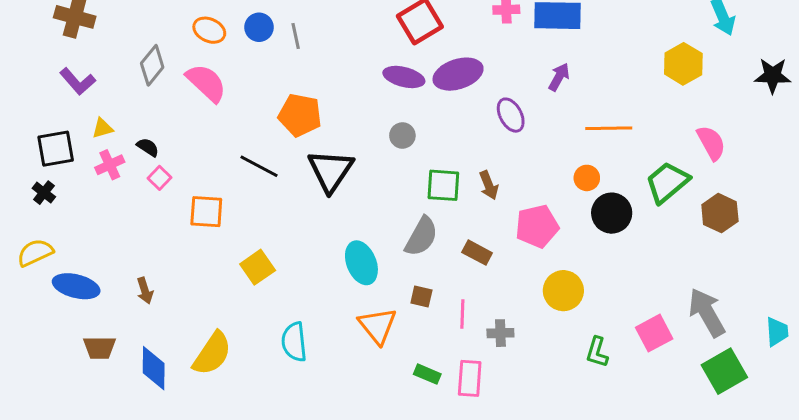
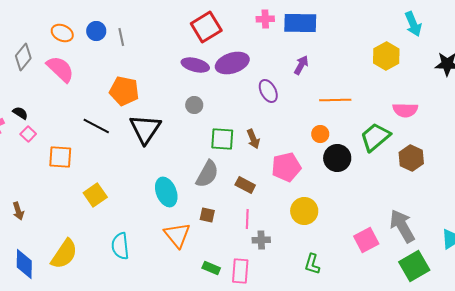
pink semicircle: (711, 143) -> (405, 110), turned 120
pink line: (462, 314) -> (247, 219), moved
green L-shape: (597, 352) -> (312, 264), moved

